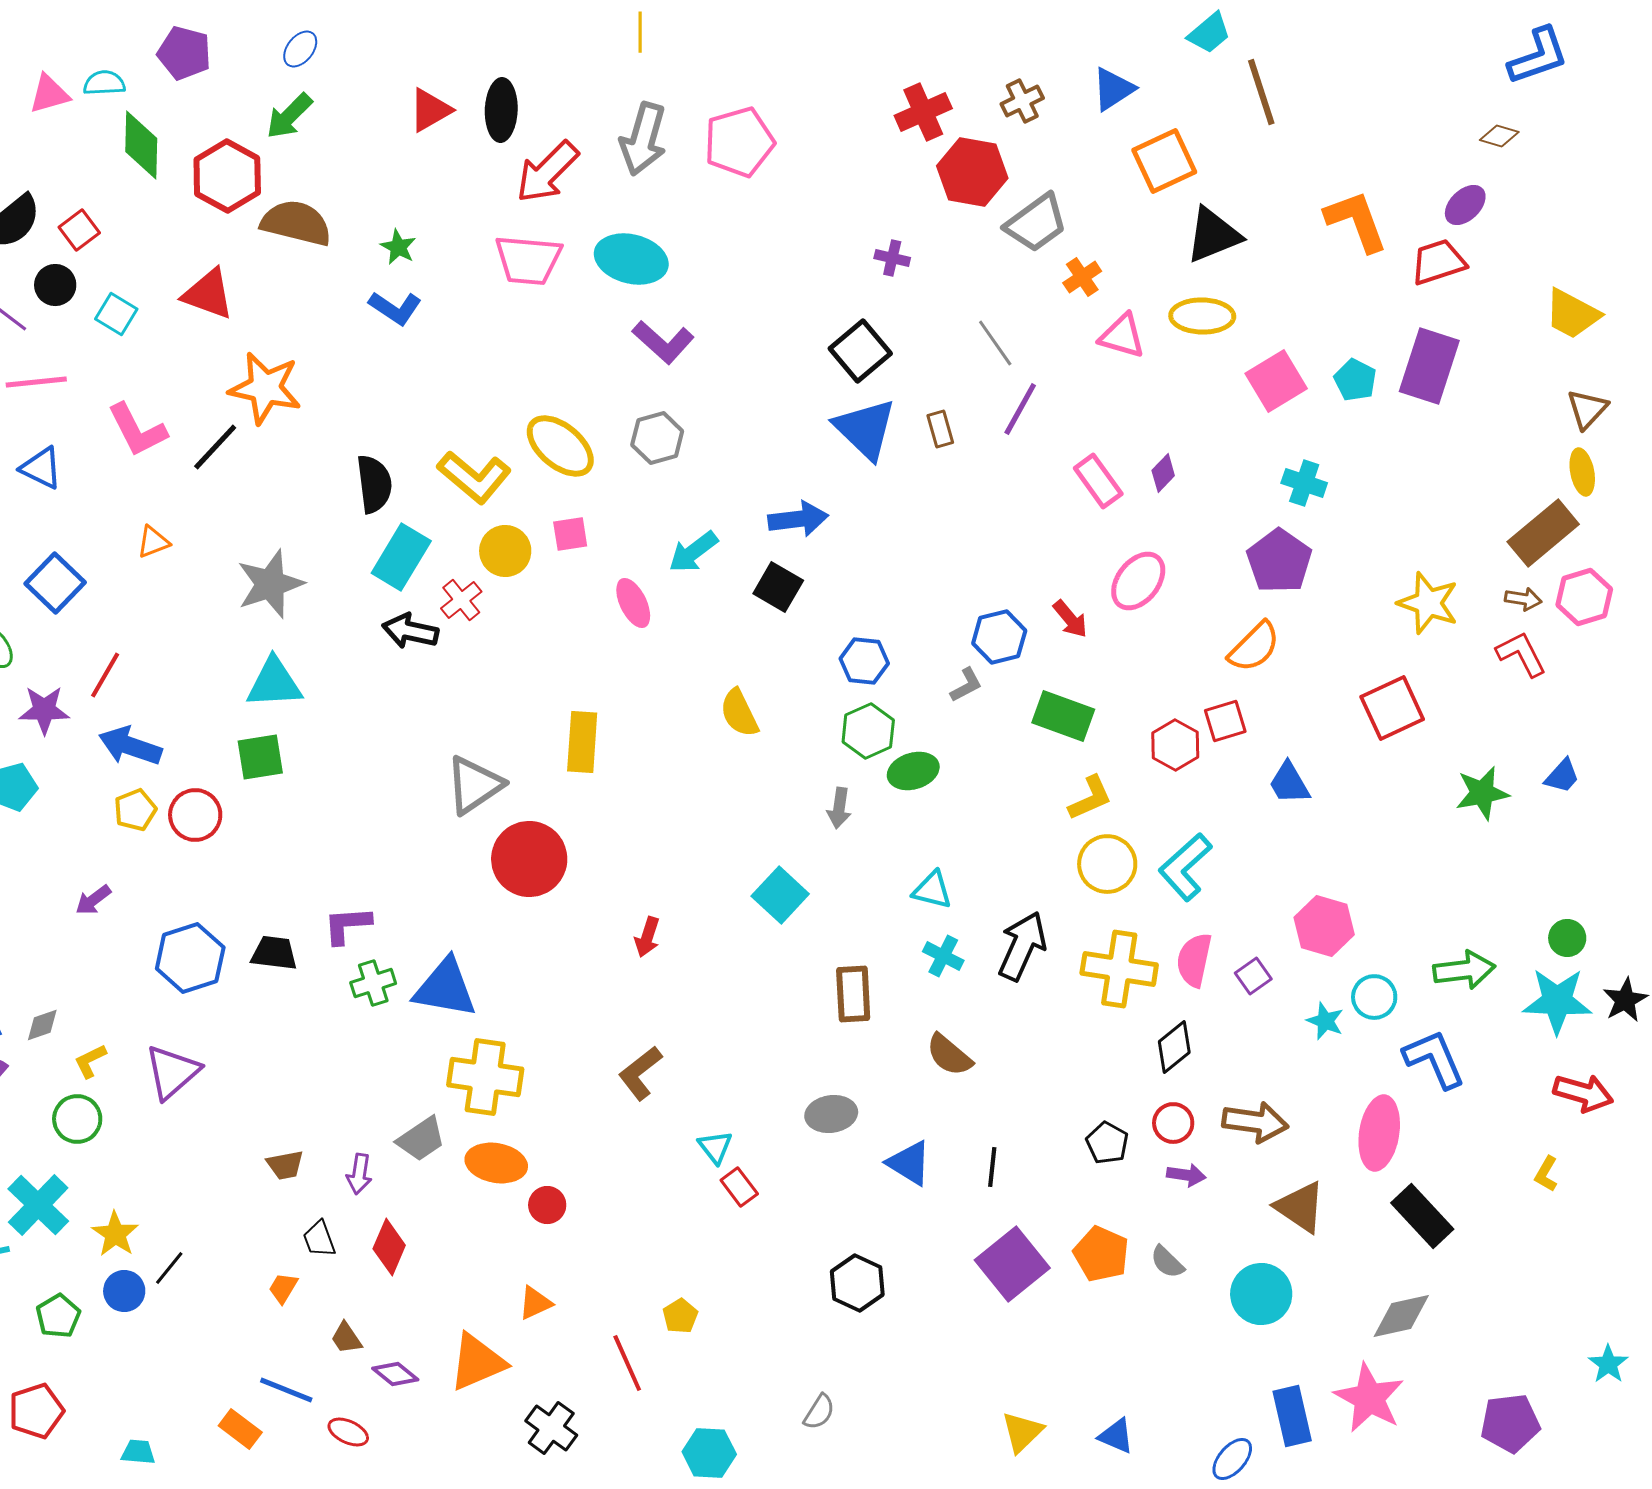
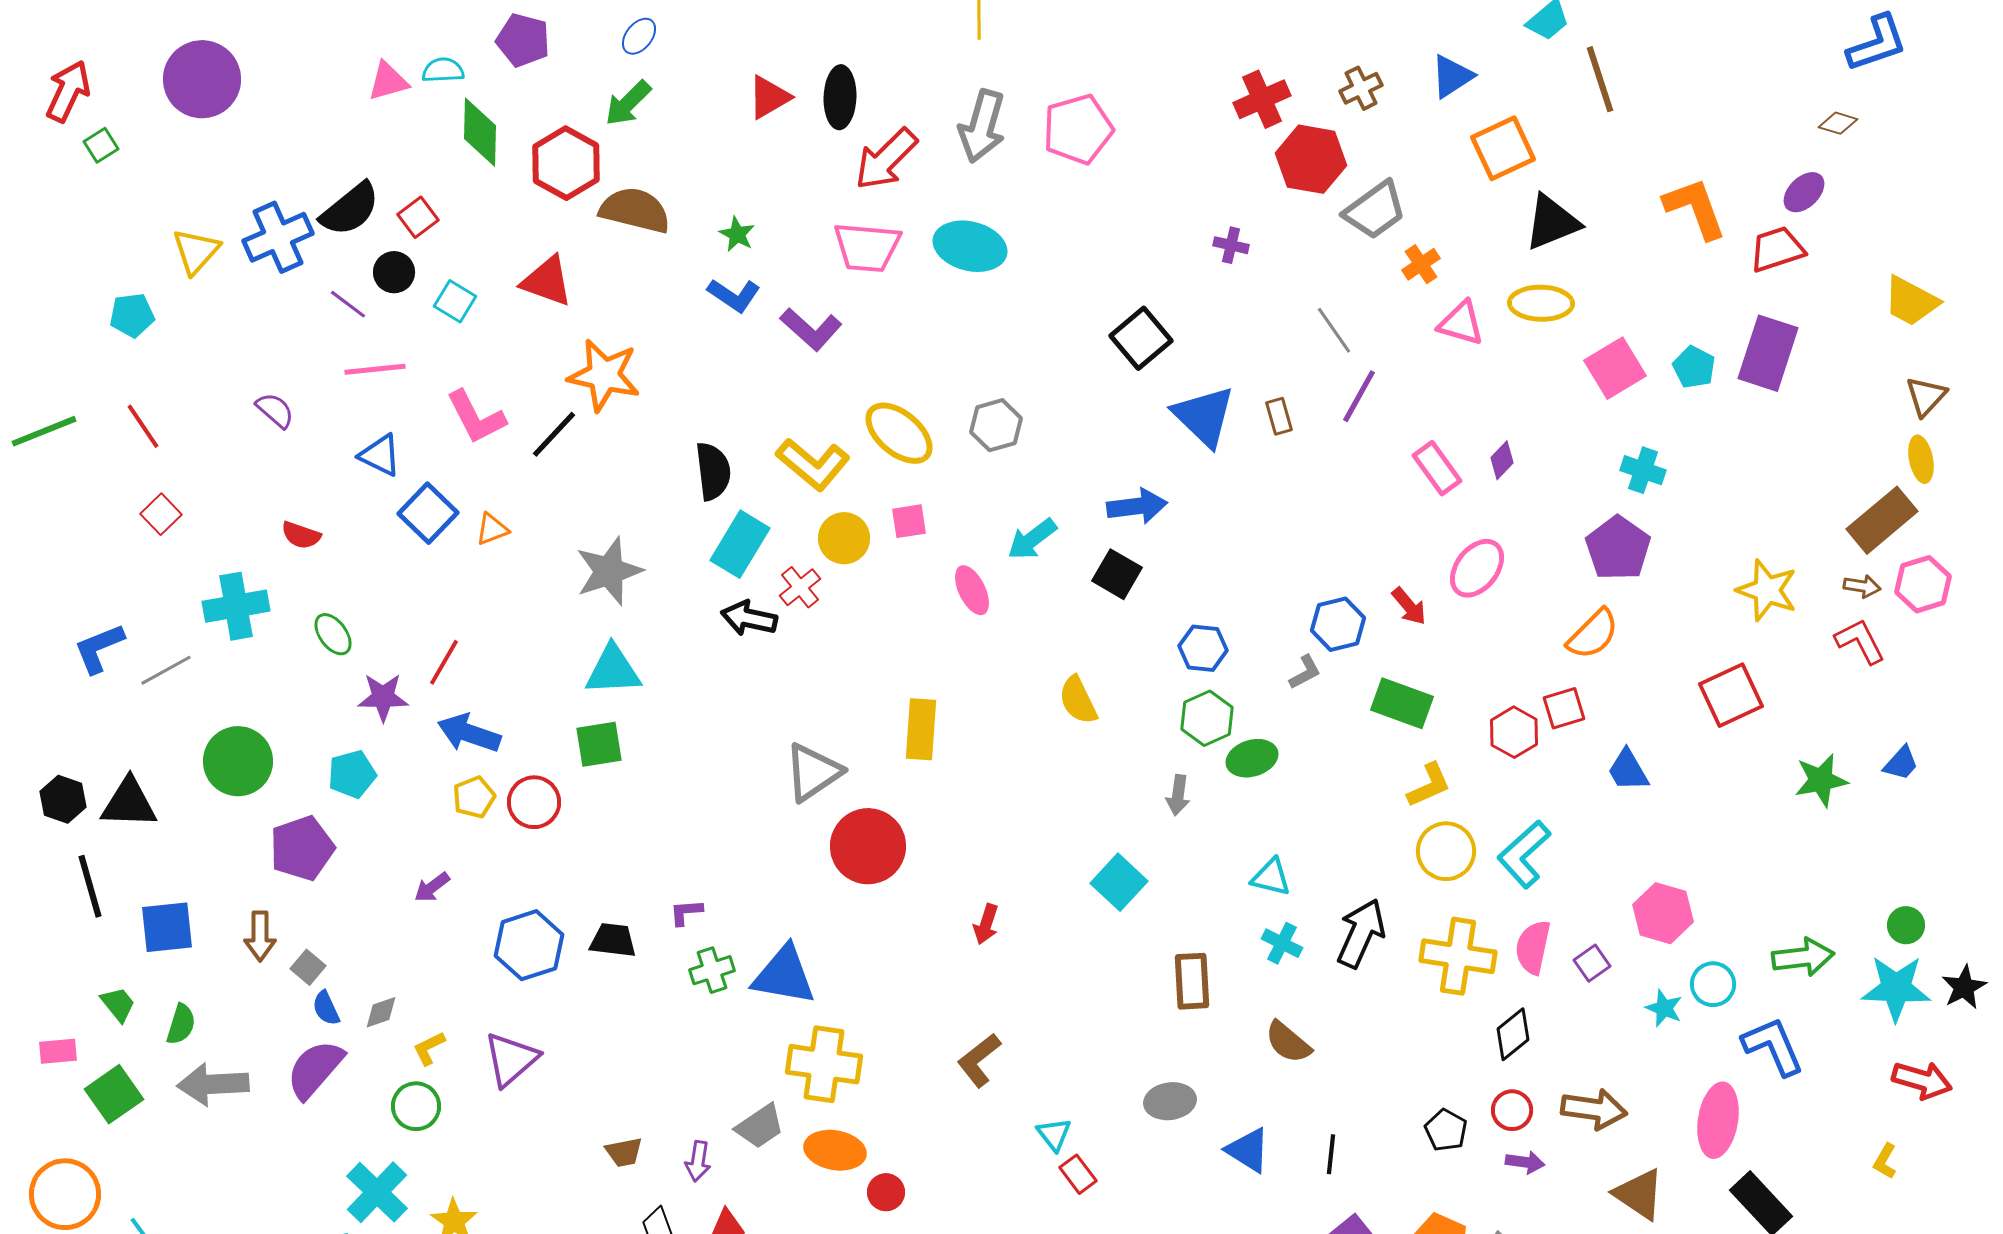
purple L-shape: (663, 342) -> (811, 329), moved
black square: (860, 351) -> (1141, 338), moved
blue square: (55, 583) -> (428, 513), moved
purple L-shape: (347, 925) -> (686, 912), size x0.7

